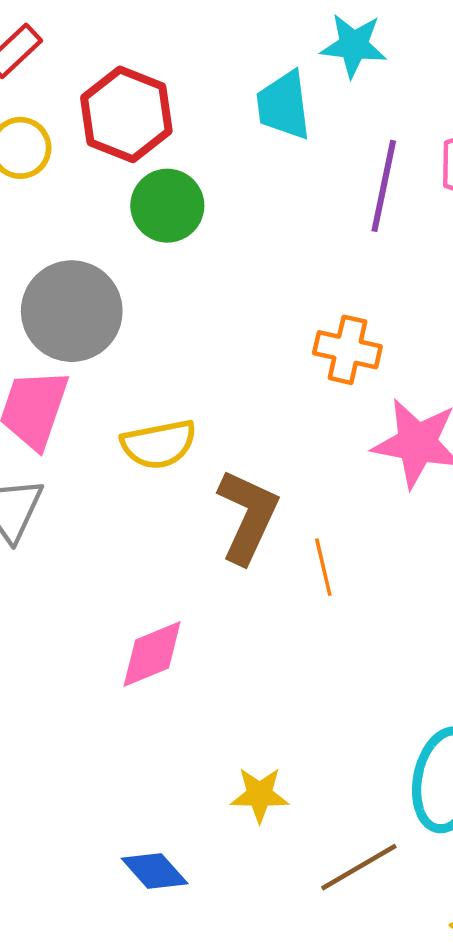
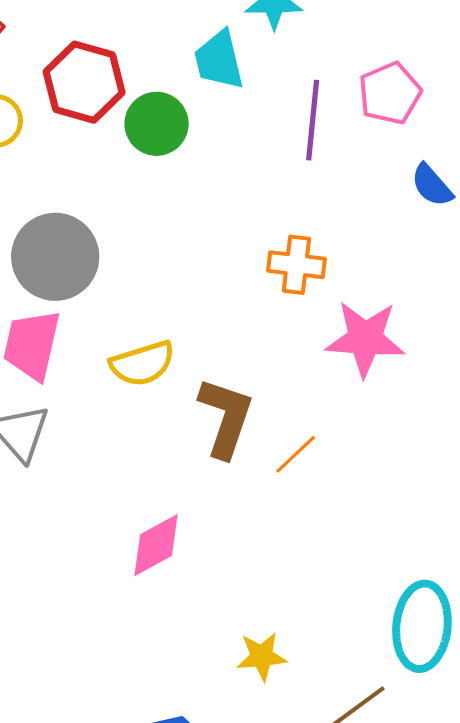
green circle: (167, 206) -> (157, 124), moved
orange line: (323, 567) -> (296, 454), turned 66

